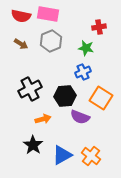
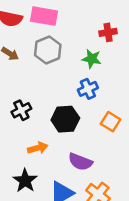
black cross: (30, 89) -> (21, 110), size x0.7
orange square: (101, 98) -> (111, 122), size x0.7
purple semicircle: (80, 117) -> (80, 162), moved

